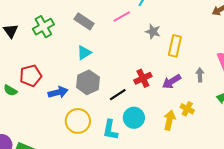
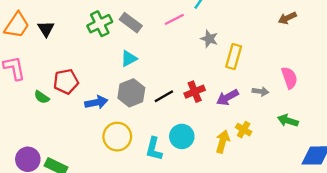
green cross: (43, 27) -> (100, 24), moved
gray arrow: (200, 75) -> (260, 91), turned 96
black line: (118, 95) -> (164, 96), moved

